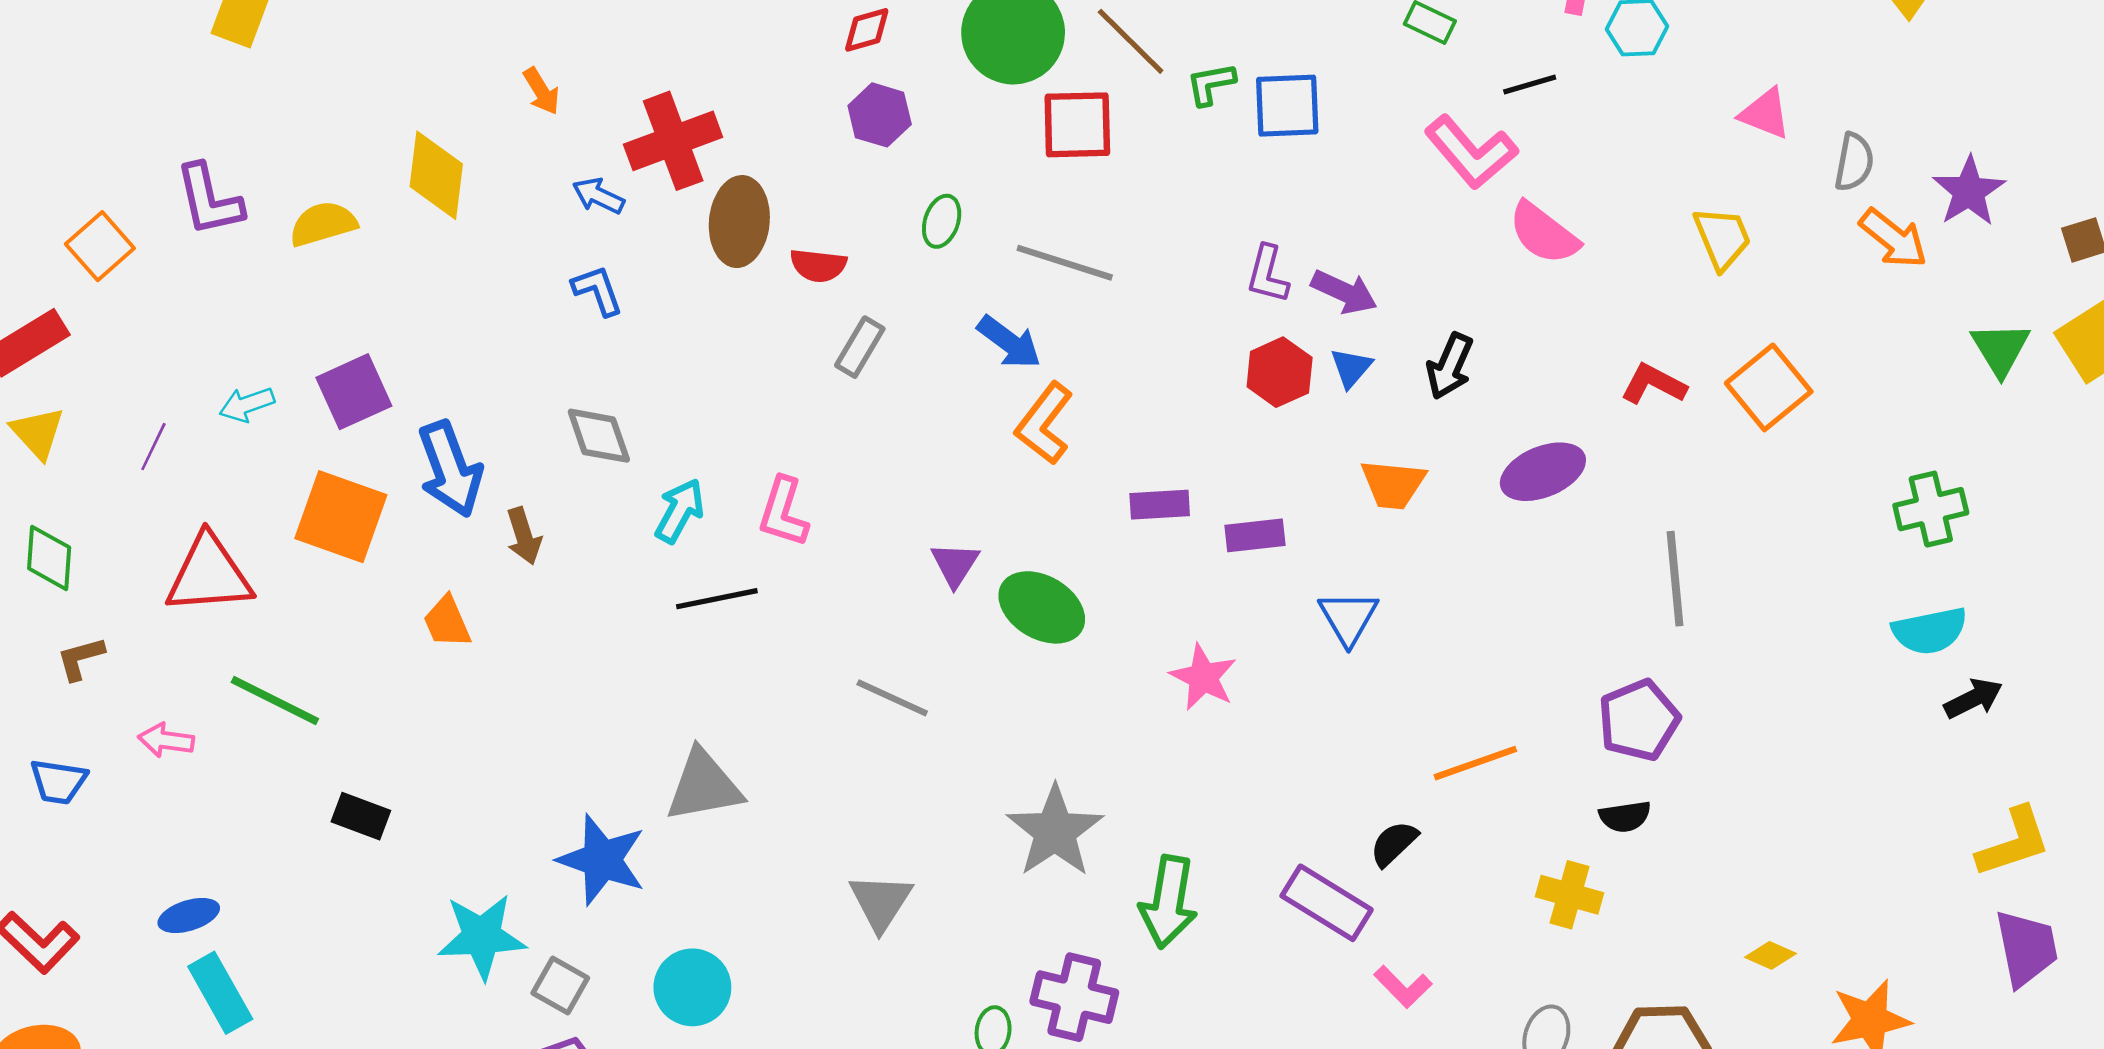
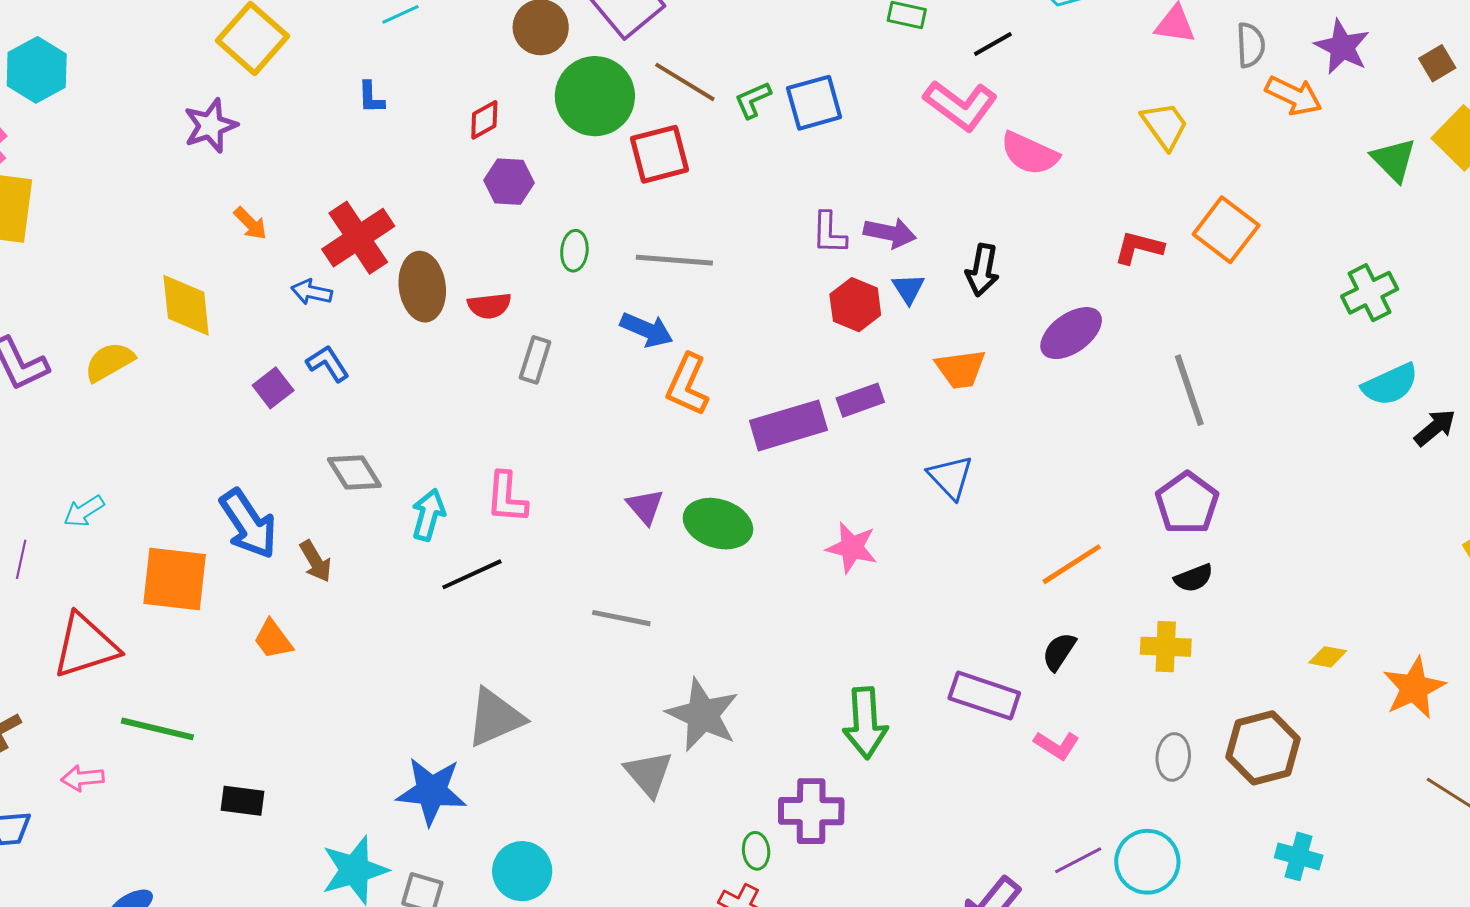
purple square: (354, 392) -> (273, 388), moved, size x0.7
purple rectangle: (1160, 505) -> (789, 425), size x1.6
purple rectangle: (1255, 535) -> (860, 400), moved
gray star: (1055, 831) -> (703, 715), moved
black semicircle: (1394, 844) -> (1059, 652), moved

